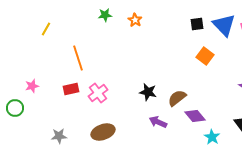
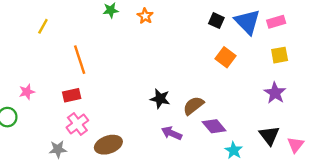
black square: (197, 24) -> (216, 21), turned 32
pink cross: (98, 93) -> (77, 124), moved

